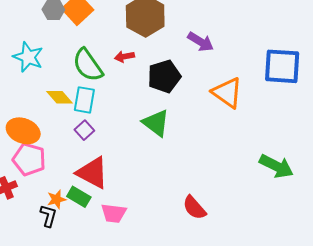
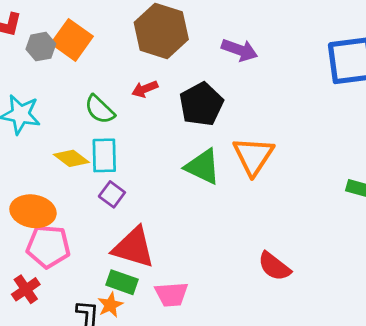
green semicircle: (88, 65) -> (100, 109), size x0.7
orange triangle: (227, 93) -> (253, 156), moved, turned 40
orange star: (57, 199) -> (110, 305), moved

